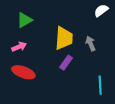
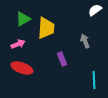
yellow trapezoid: (64, 38) -> (46, 28), moved
purple rectangle: (66, 63) -> (62, 59), turned -56

